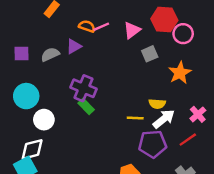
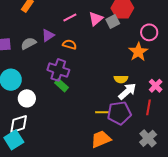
orange semicircle: (87, 26) -> (70, 44), moved
pink circle: (183, 34) -> (149, 32), moved
gray square: (150, 54) -> (113, 22), moved
yellow line: (135, 118) -> (102, 112), moved
red line: (188, 140) -> (149, 107), turned -42

